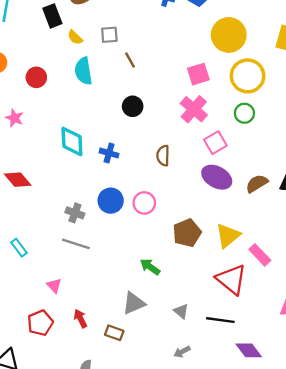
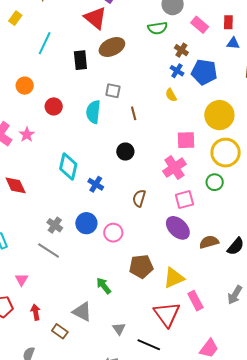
gray square: (109, 35) -> (113, 91), moved
yellow semicircle: (75, 37) -> (171, 95), moved
gray triangle: (134, 303) -> (82, 312), turned 35

